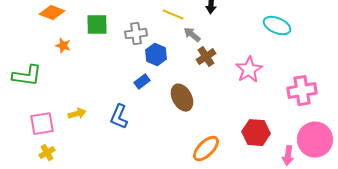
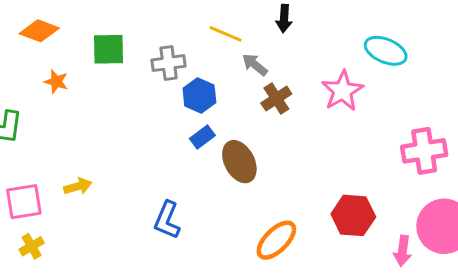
pink star: (249, 70) -> (343, 91), moved
blue rectangle: (142, 82) -> (202, 137), moved
blue L-shape: (119, 117) -> (167, 220), moved

